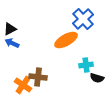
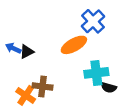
black triangle: (10, 29) -> (27, 52), moved
cyan cross: (86, 65) -> (96, 73), size x1.5

